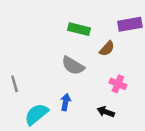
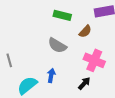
pink cross: (118, 84) -> (94, 60), size x1.5
black arrow: (106, 112) -> (84, 83), turned 112

